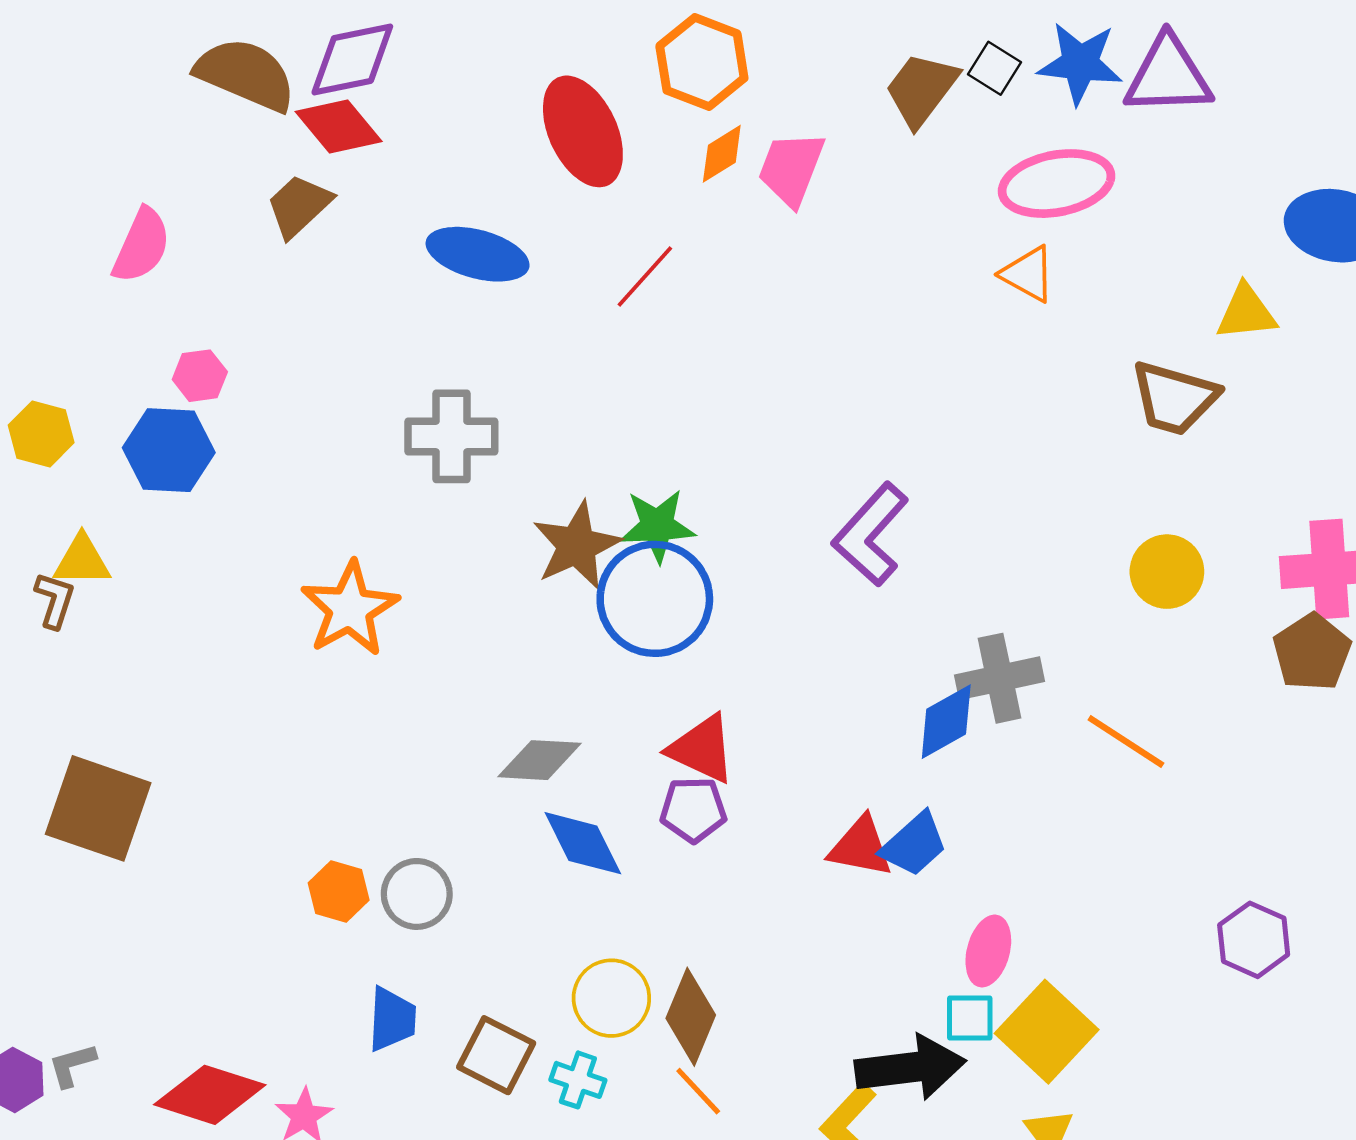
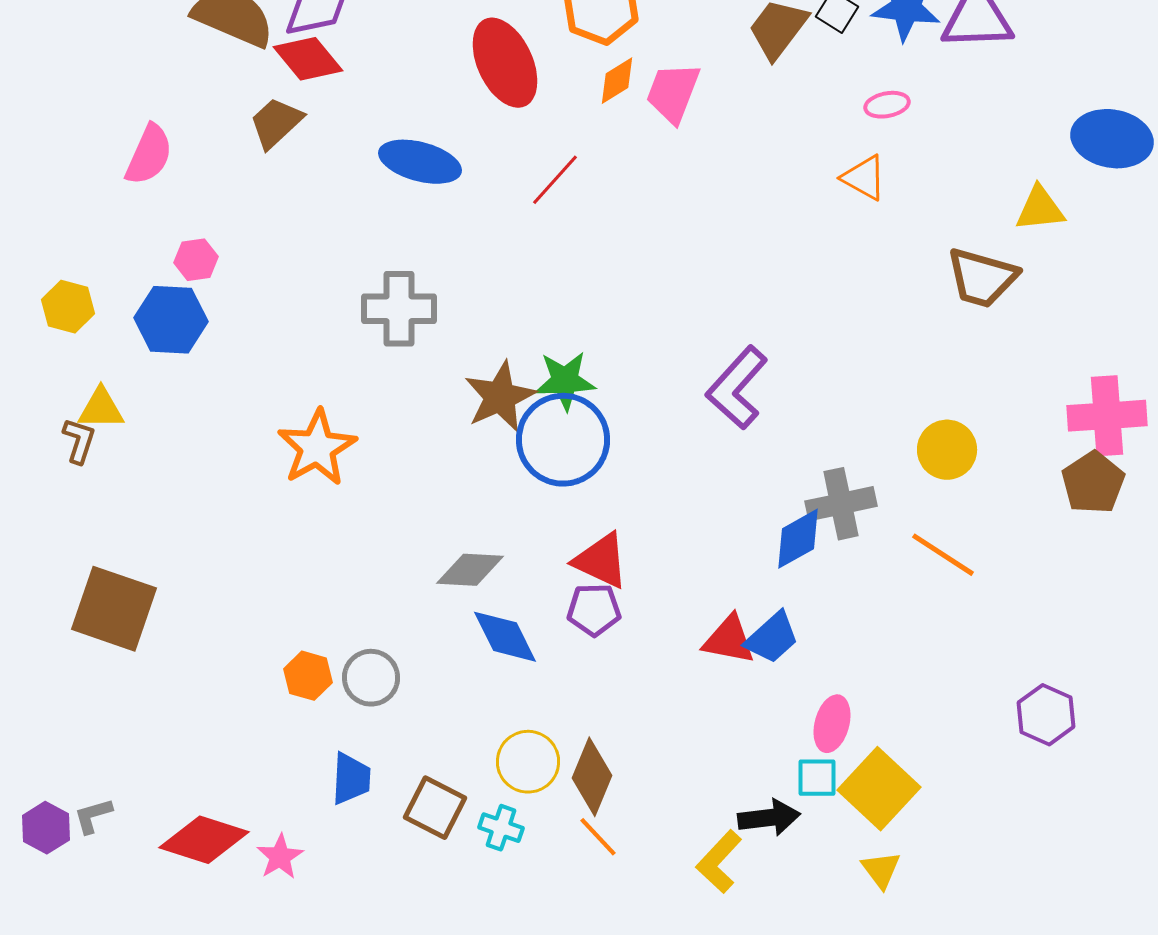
pink ellipse: (1057, 184) -> (887, 105), size x0.5
yellow circle: (1167, 572) -> (947, 450), moved
black arrow: (910, 1068) -> (769, 818), size x0.7

